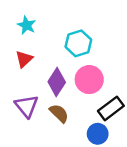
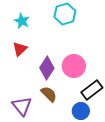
cyan hexagon: (78, 43) -> (65, 14), moved
purple triangle: (27, 106) -> (22, 106), moved

